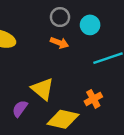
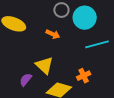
cyan circle: (90, 25) -> (85, 18), size x1.5
orange arrow: (59, 43) -> (53, 34), moved

